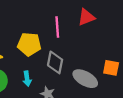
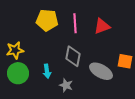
red triangle: (86, 17) -> (102, 26), moved
yellow pentagon: (29, 44) -> (47, 20), moved

